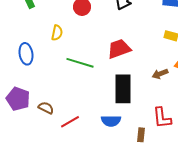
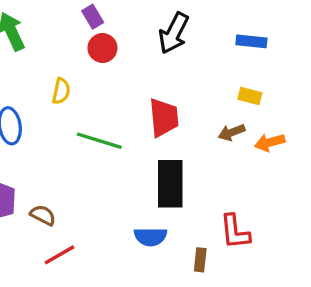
red trapezoid: (119, 49) -> (164, 118), turned 105
brown arrow: (160, 74) -> (232, 132), moved
red line: (70, 122) -> (59, 255), moved

